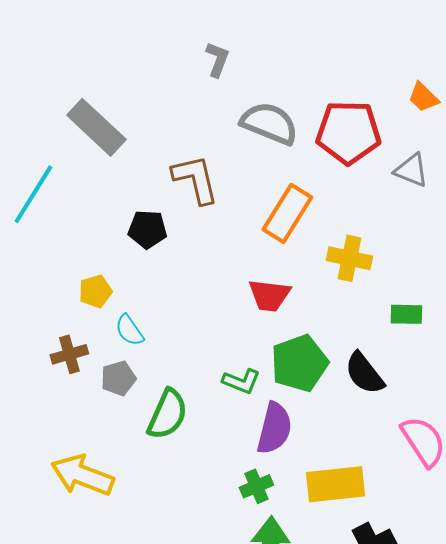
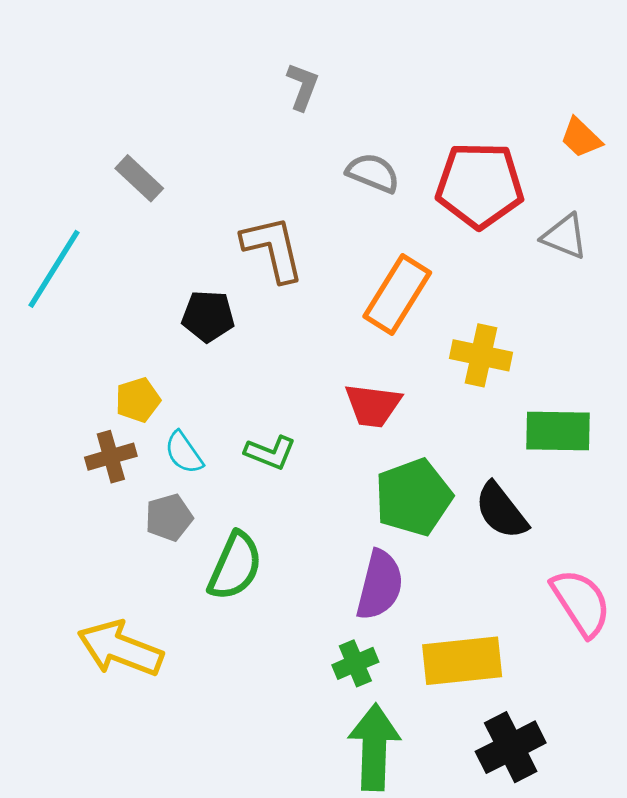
gray semicircle: (269, 123) -> (373, 173), size x0.7
gray rectangle: (96, 127) -> (139, 178), size x0.6
green rectangle: (406, 314) -> (558, 431), size x1.5
brown cross: (69, 354) -> (111, 457), moved
green L-shape: (241, 381) -> (270, 453), moved

